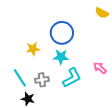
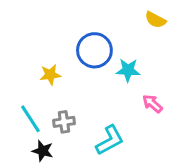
cyan star: (61, 57) -> (128, 70), moved
cyan L-shape: (72, 78) -> (110, 140), moved

